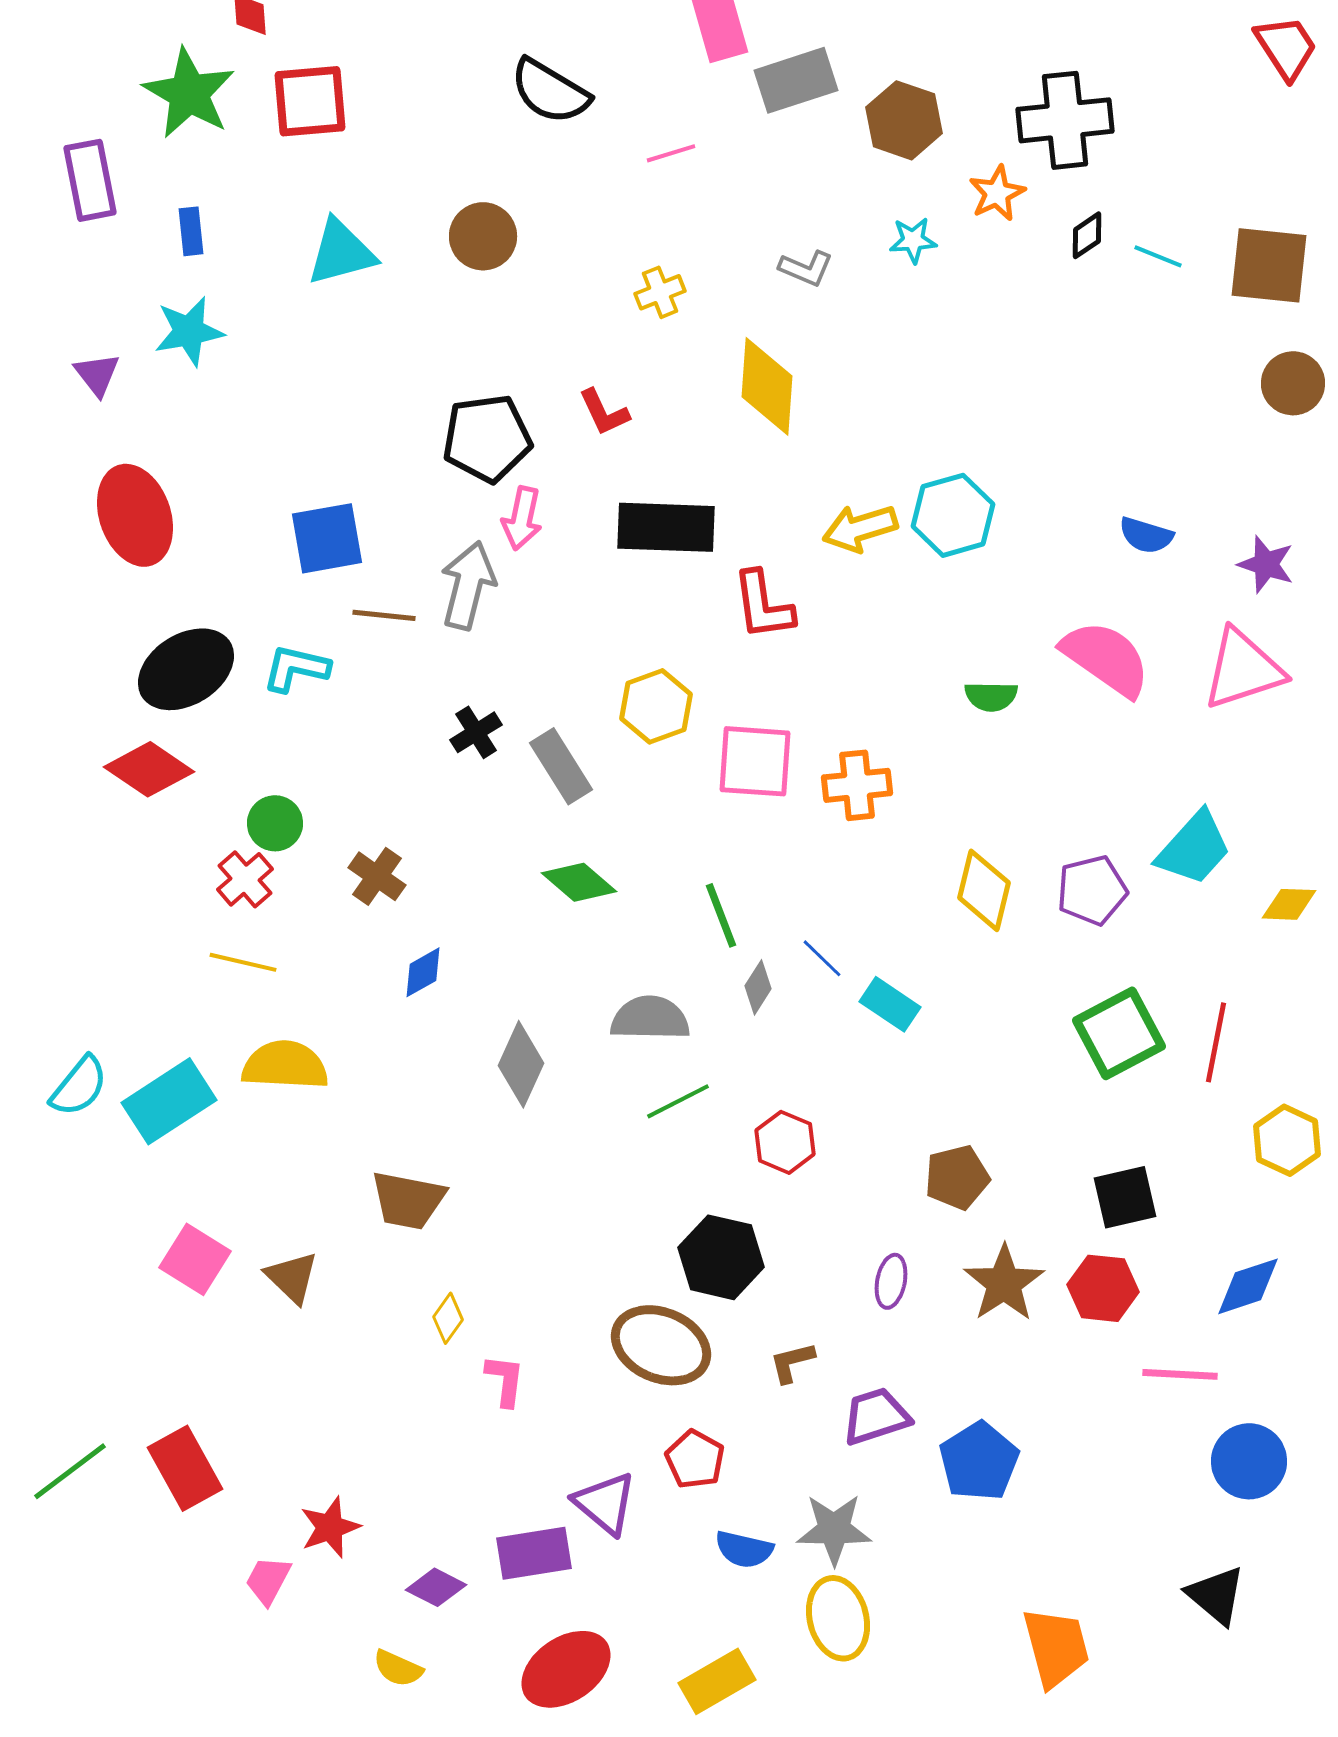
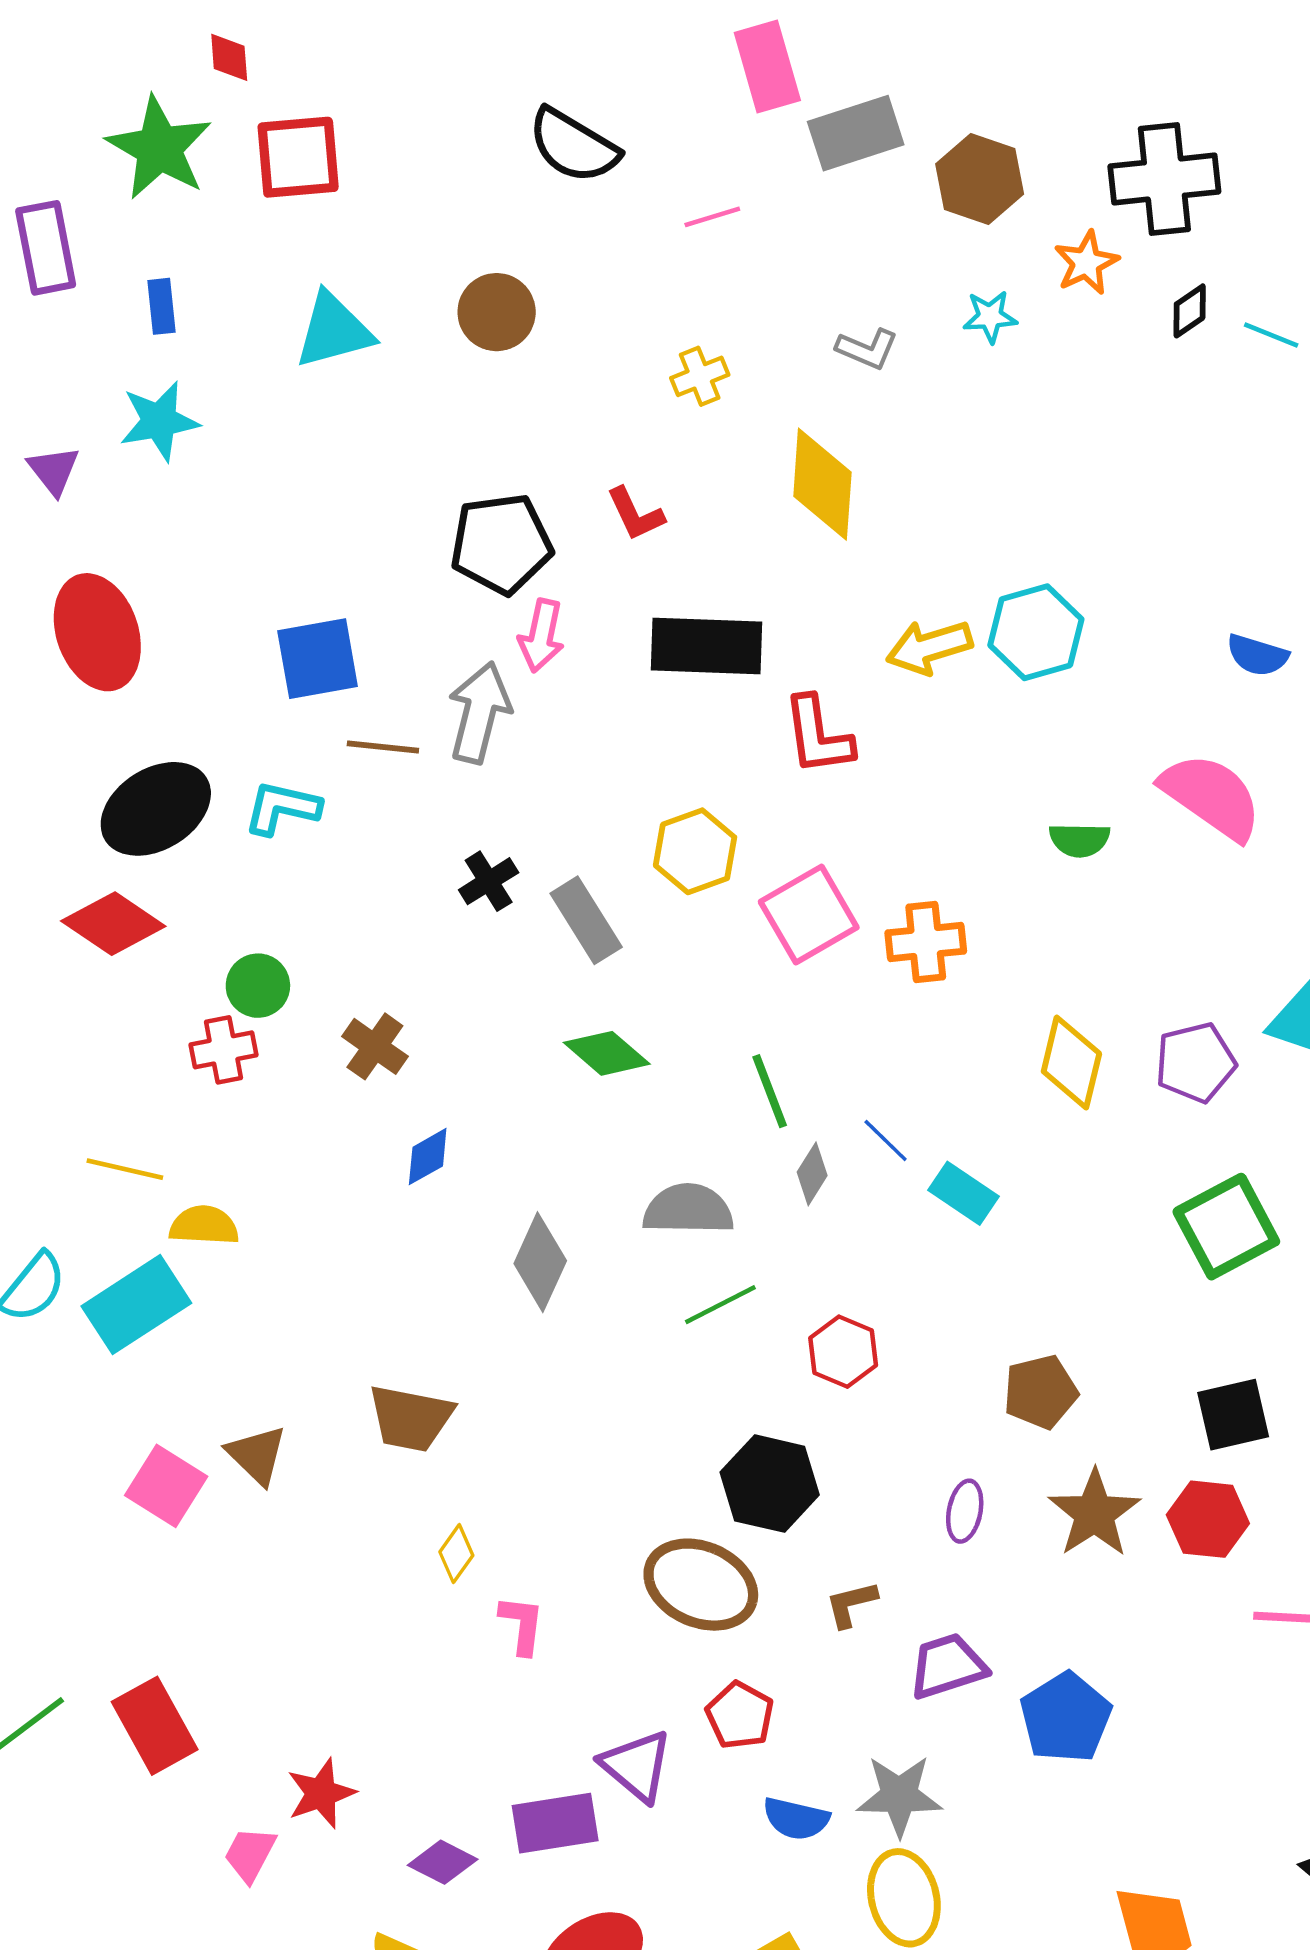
pink square: (755, 761) -> (809, 914), turned -34
red cross: (245, 879) -> (223, 1050), turned 30
yellow line: (243, 962) -> (125, 1169), moved
yellow semicircle: (285, 1065) -> (204, 1225), moved, size x0.7
brown triangle: (292, 1277) -> (257, 1455), moved

